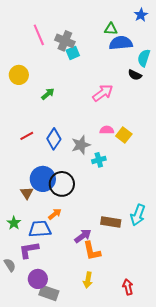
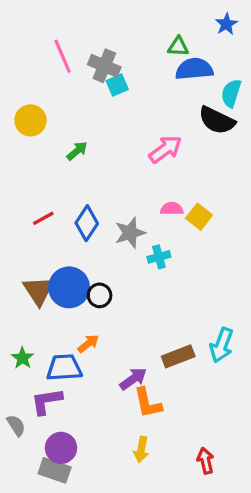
black semicircle: (135, 75) -> (217, 120), size x1.6
black circle: (62, 184) -> (100, 295), size x0.6
brown triangle: (27, 193) -> (39, 291), moved, size x1.5
brown rectangle: (111, 222) -> (178, 356), turned -30
gray rectangle: (49, 293) -> (55, 470), moved

